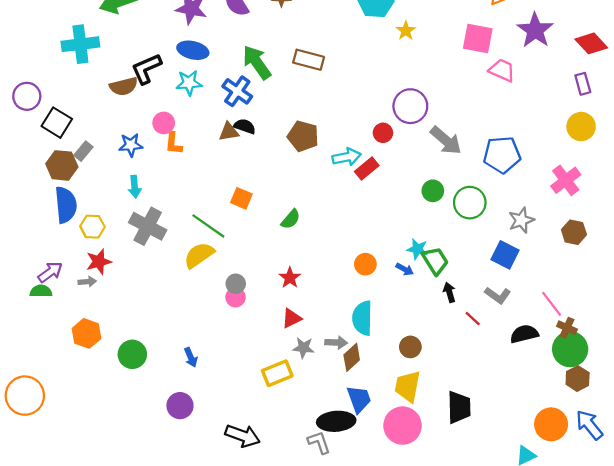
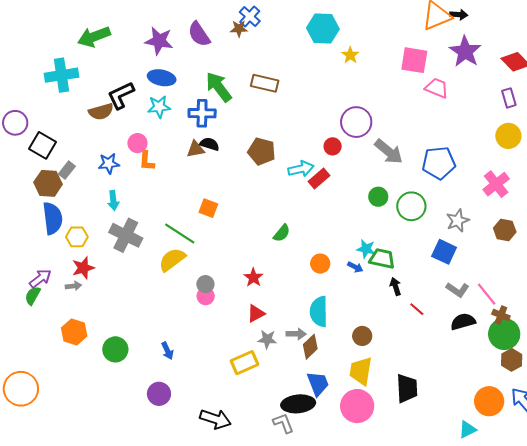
blue cross: (237, 91) -> (202, 113), turned -32
green semicircle: (291, 219) -> (282, 233), moved
green trapezoid: (435, 261) -> (382, 259), turned -44
green semicircle: (41, 291) -> (33, 296), turned -60
gray L-shape: (498, 295) -> (458, 290), moved

